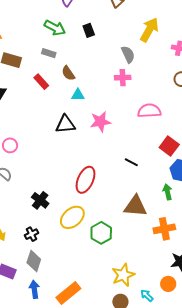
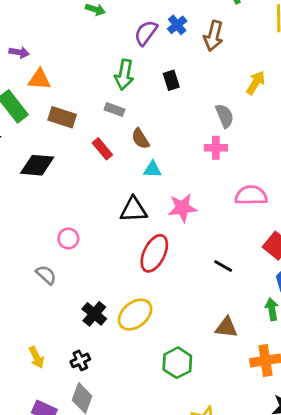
green arrow: (55, 28) -> (124, 75), turned 70
yellow arrow: (149, 30) -> (256, 83), size x0.7
pink circle: (10, 145) -> (68, 238), moved
red ellipse: (85, 180) -> (154, 253), moved
brown triangle: (135, 206) -> (226, 327), size x0.7
yellow ellipse: (72, 217) -> (135, 315), moved

